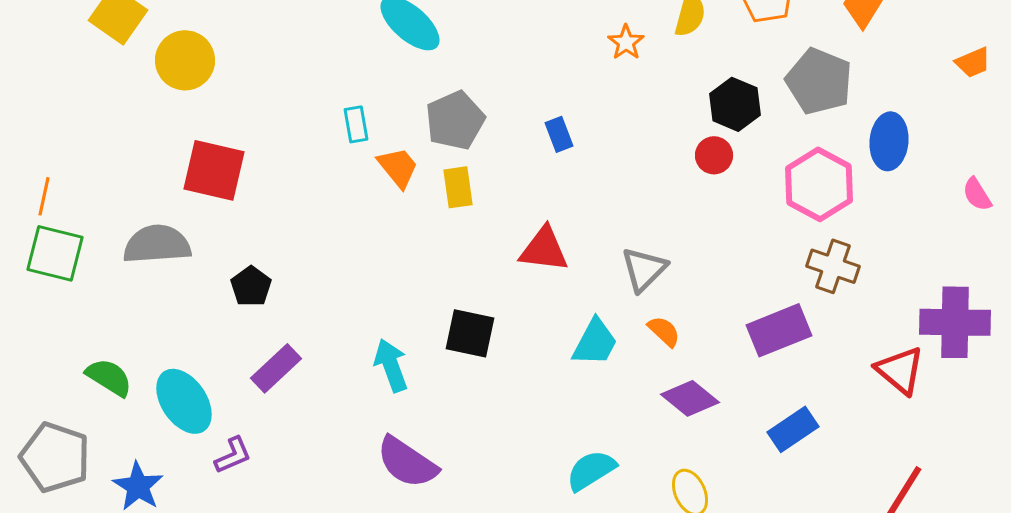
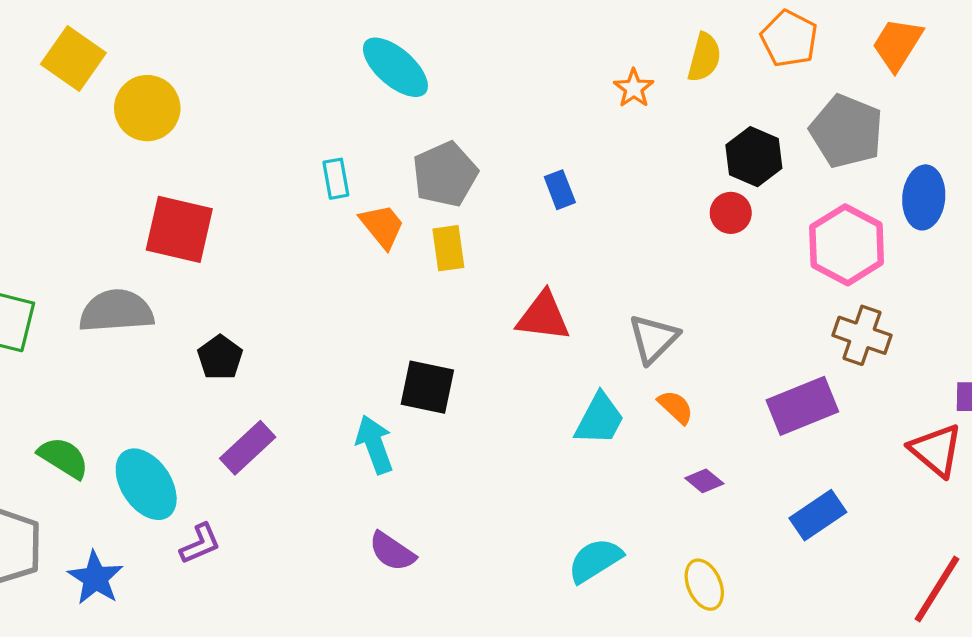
black square: (470, 333) -> (427, 387), moved
purple diamond: (690, 398) -> (704, 481), size x0.6
purple semicircle: (407, 462) -> (392, 551), size x0.7

